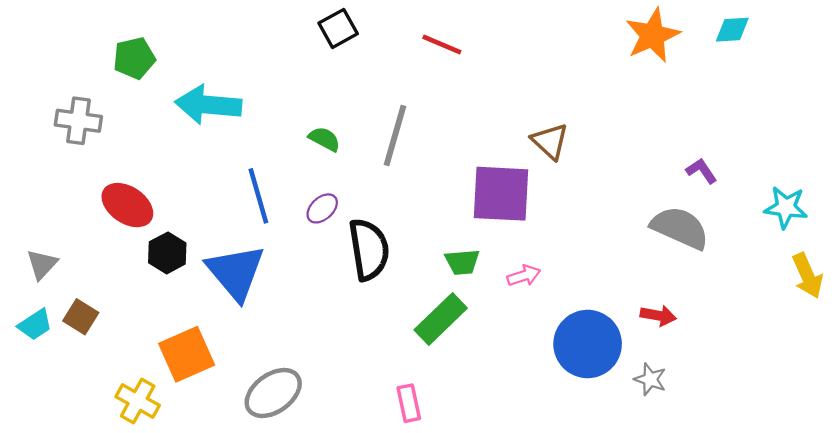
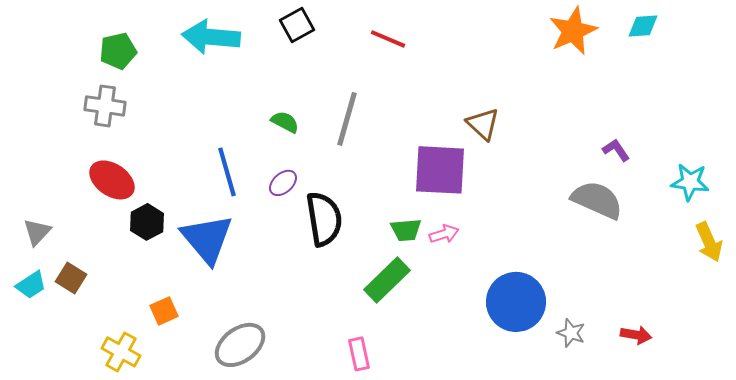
cyan arrow: (208, 105) -> (211, 37), moved
gray cross: (78, 121) -> (105, 106), moved
pink arrow: (524, 276) -> (444, 234), moved
red arrow: (658, 316) -> (636, 335), moved
orange square: (187, 354) -> (164, 311), size x0.6

